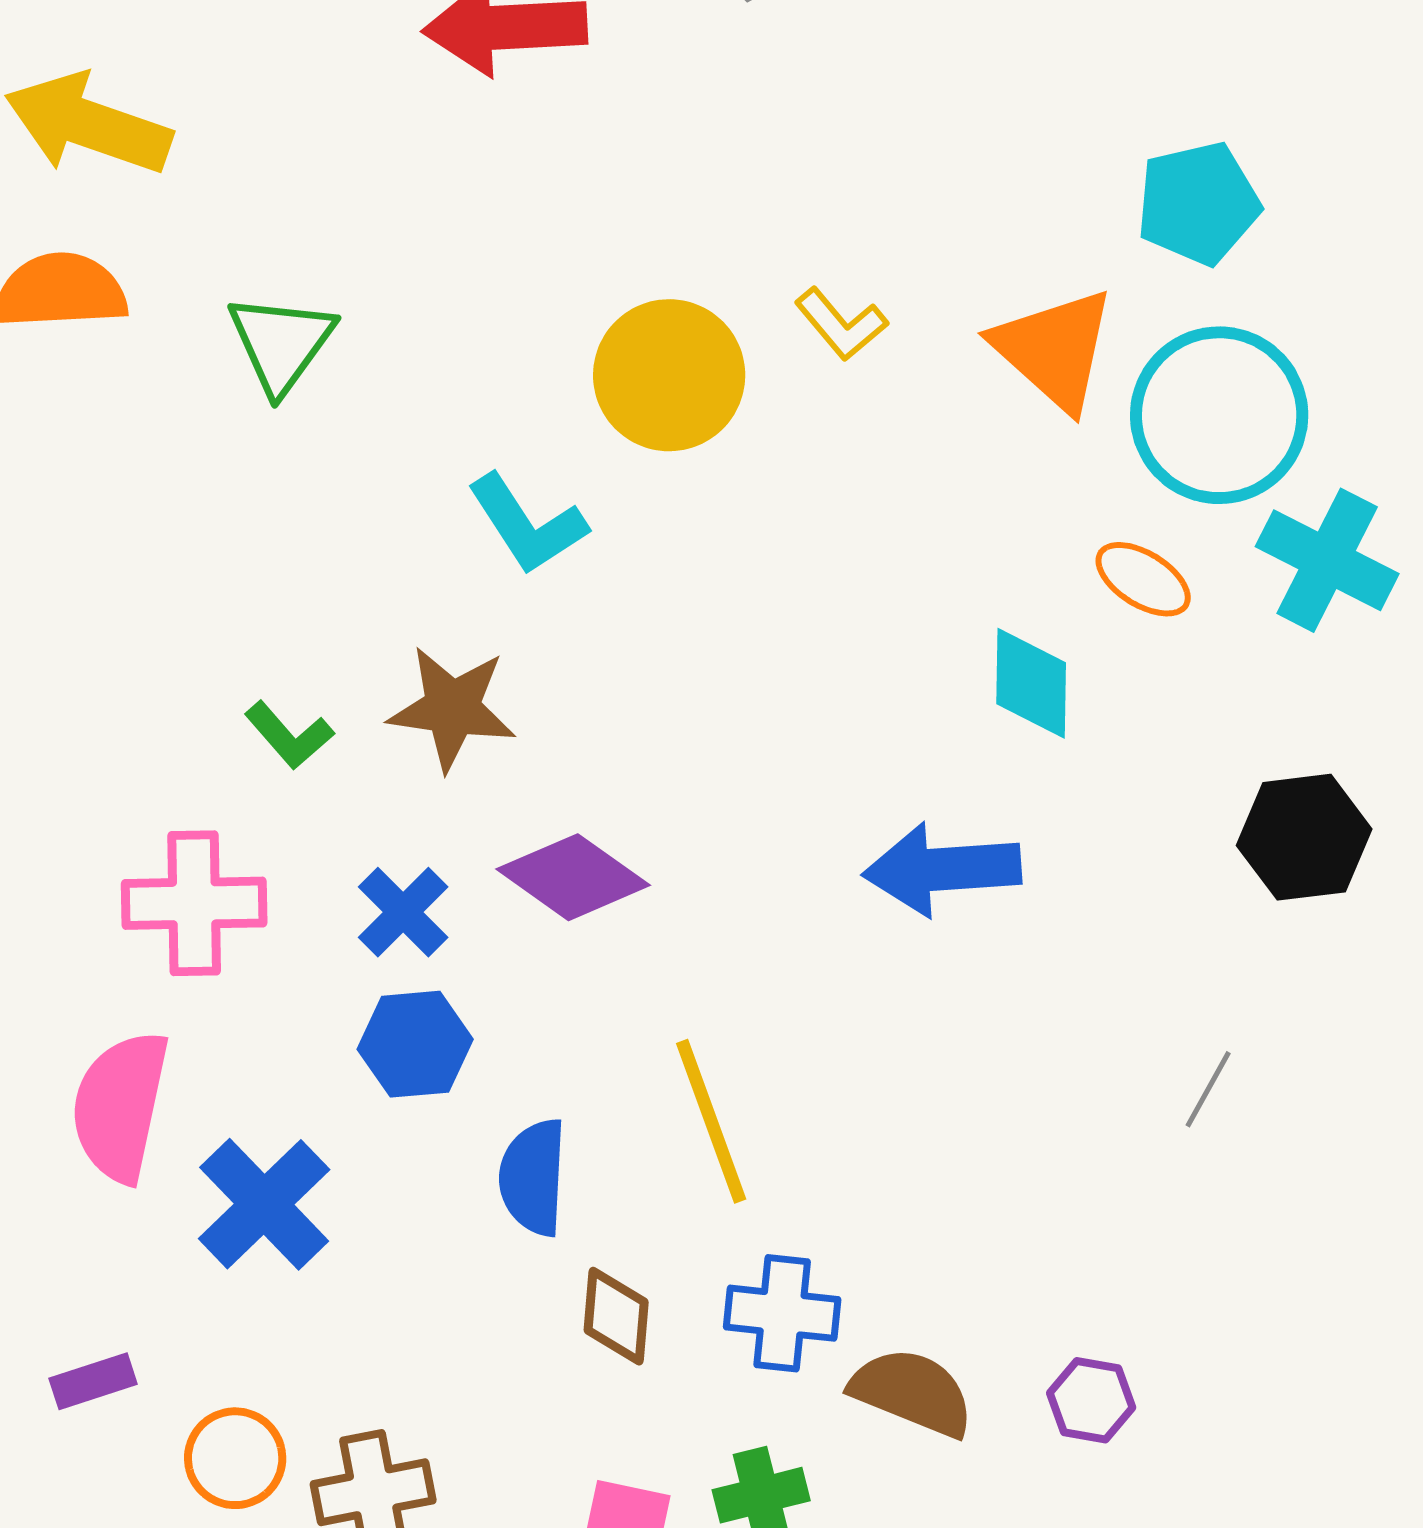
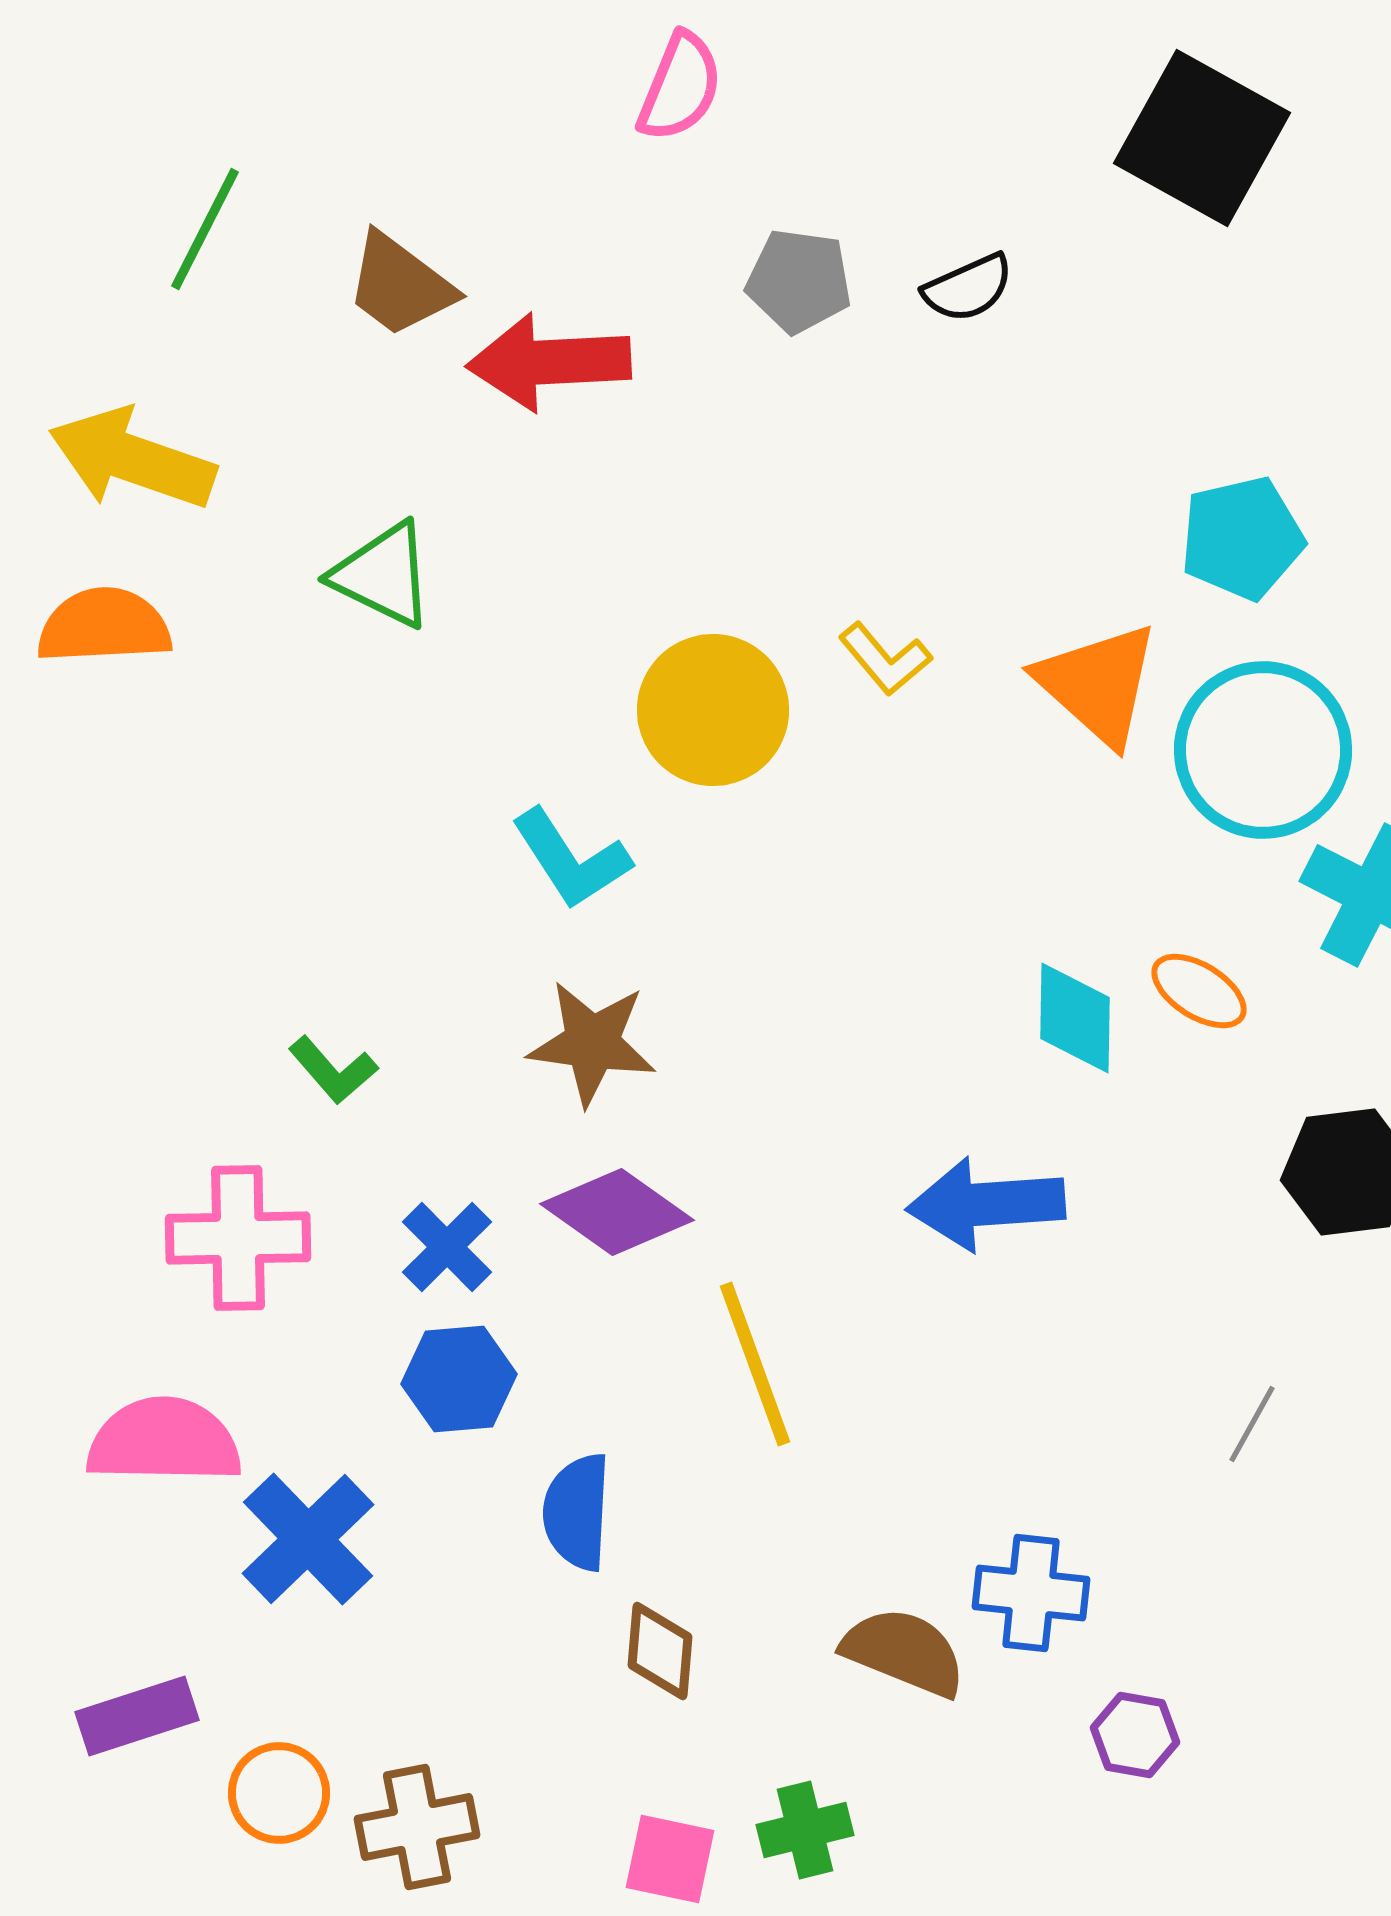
green triangle: (281, 343) -> (383, 575), moved, turned -40
orange ellipse: (1143, 579) -> (1199, 991), moved
brown star: (452, 708) -> (592, 1043), moved
pink semicircle: (120, 1106) -> (164, 1441), turned 79
yellow line: (711, 1121) -> (755, 1364), moved
blue cross: (782, 1313) -> (1031, 1593), moved
purple rectangle: (93, 1381) -> (137, 1716), size x1.4
brown semicircle: (912, 1392) -> (904, 1652), moved

